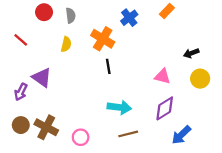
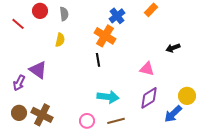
orange cross: (103, 39) -> (105, 36), moved
red line: (21, 40) -> (18, 24), moved
yellow circle: (200, 79) -> (187, 96), moved
blue arrow: (181, 135) -> (173, 114), moved
pink circle: (81, 137) -> (87, 121), moved

